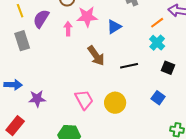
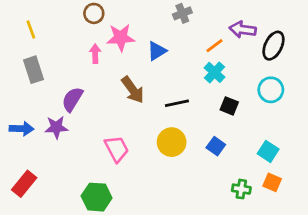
purple semicircle: (41, 19) -> (72, 99), moved
purple star: (37, 99) -> (56, 127), moved
yellow circle: (115, 103) -> (172, 142), moved

